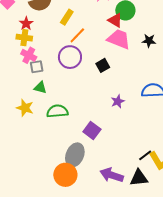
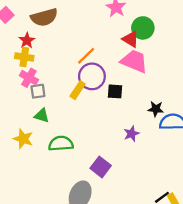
yellow rectangle: (67, 17) -> (78, 90), moved
black star: (149, 41) -> (156, 109), moved
purple circle: (70, 57) -> (92, 76), moved
black square: (103, 65) -> (115, 91), turned 32

